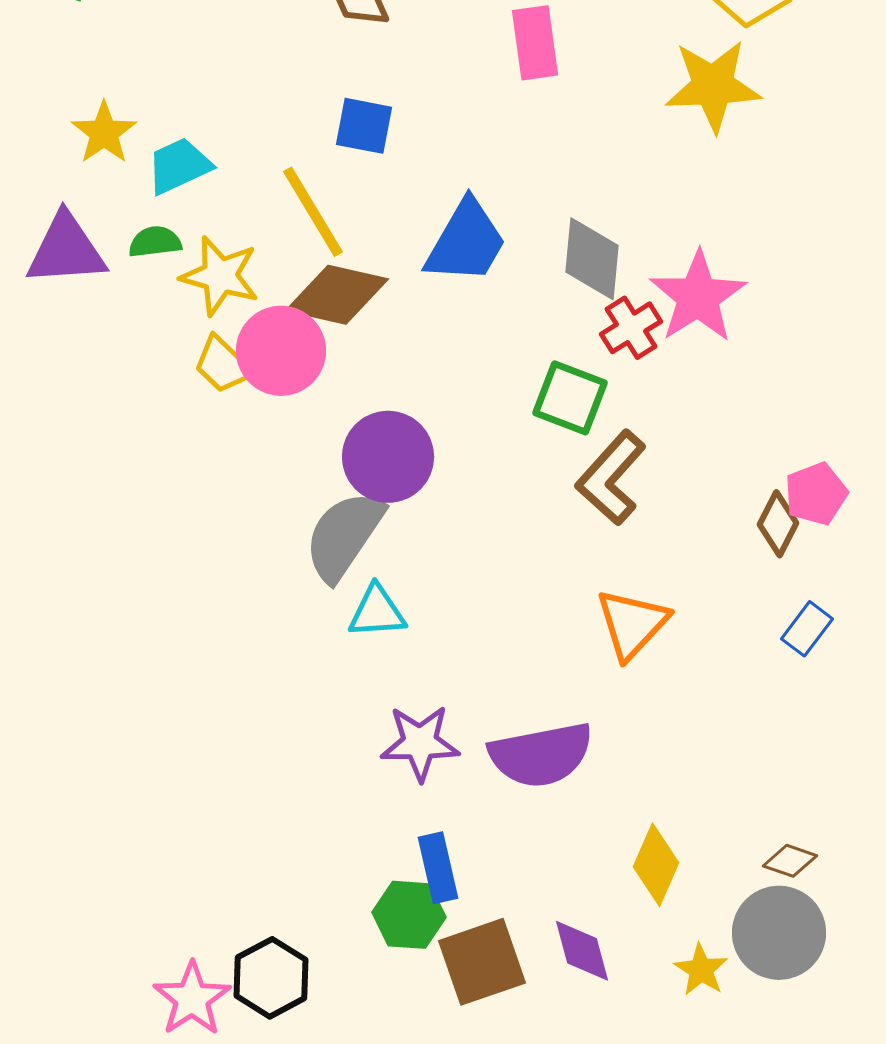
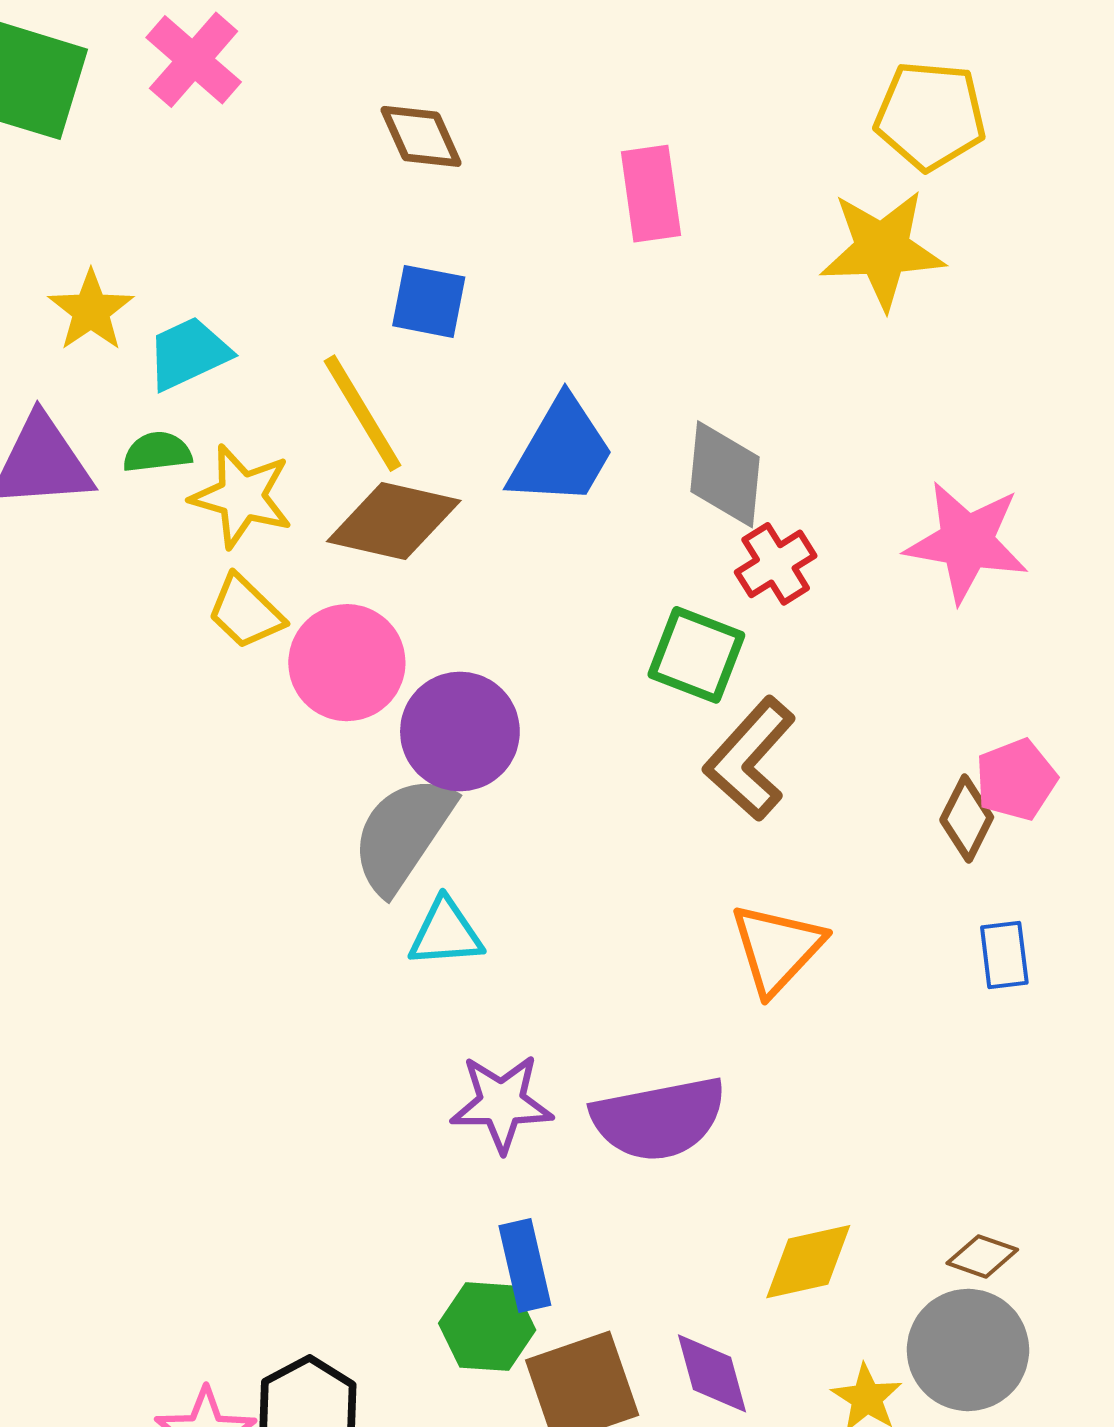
pink star: (698, 297) -> (967, 542), moved, turned -30
pink circle: (281, 351) -> (347, 663), moved
blue rectangle: (807, 629) -> (1004, 955), turned -44
yellow diamond: (656, 865) -> (808, 1262), turned 54

